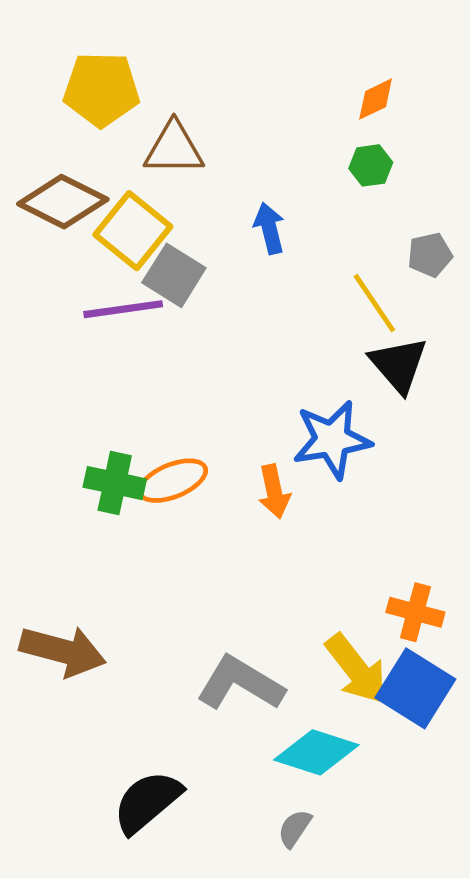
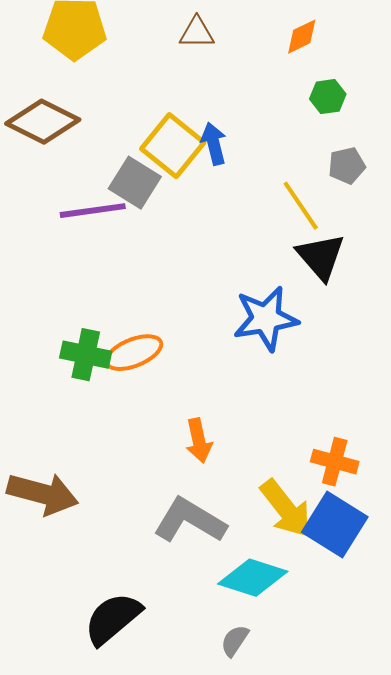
brown triangle: (174, 149) -> (197, 33), moved, size x0.7
green hexagon: (371, 165) -> (328, 97), moved
yellow square: (133, 231) -> (173, 146), moved
orange arrow: (274, 491) -> (199, 441), moved

